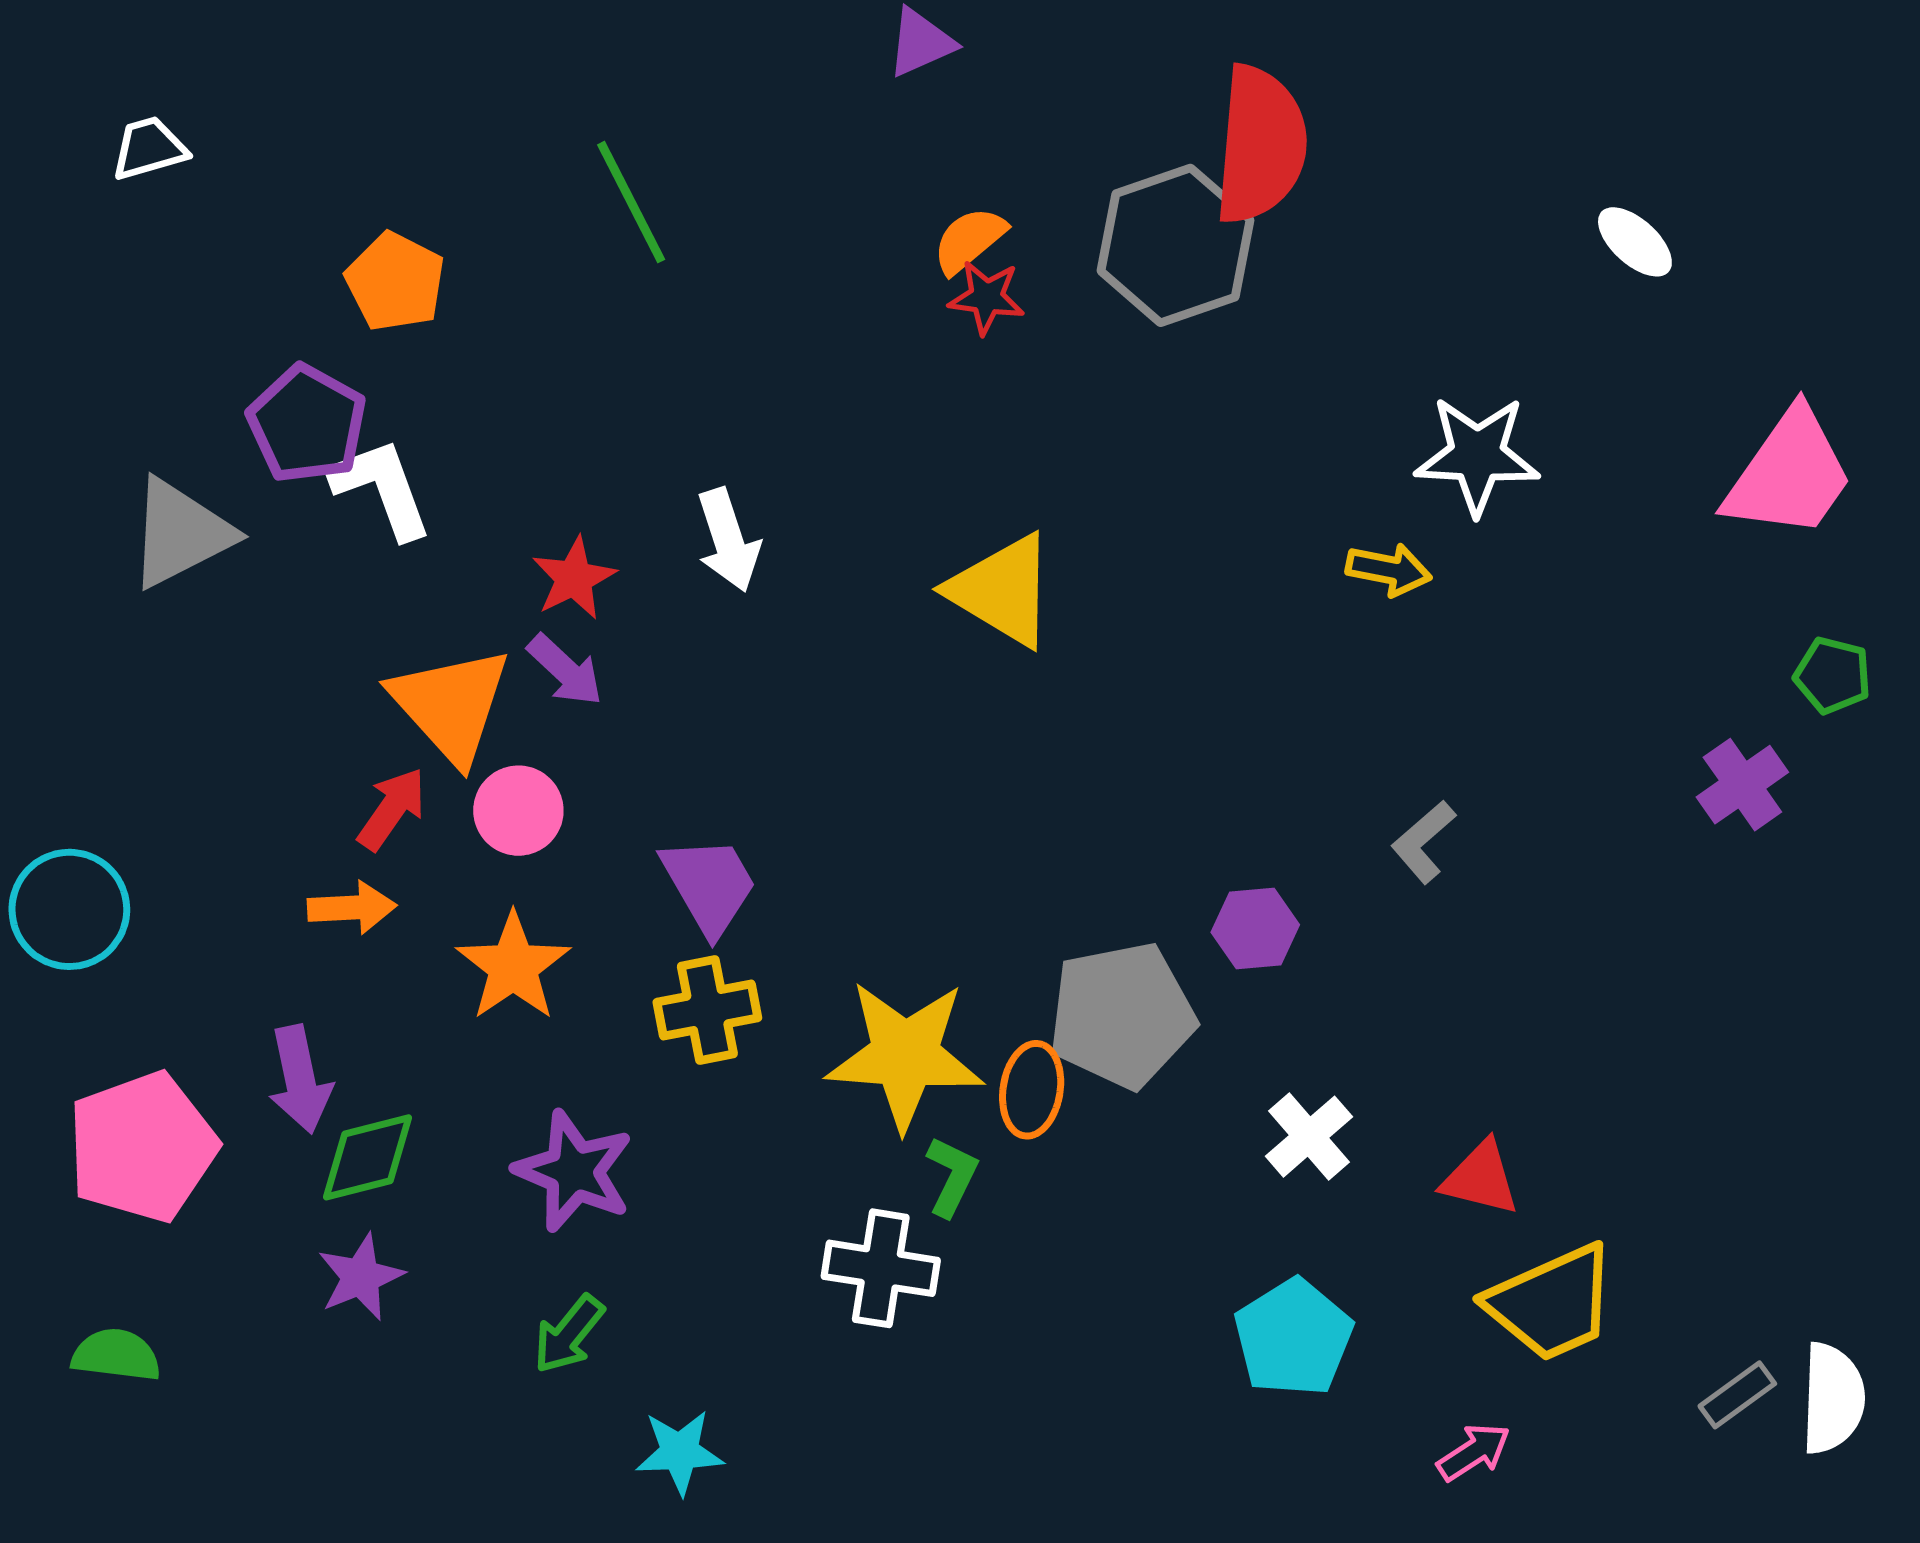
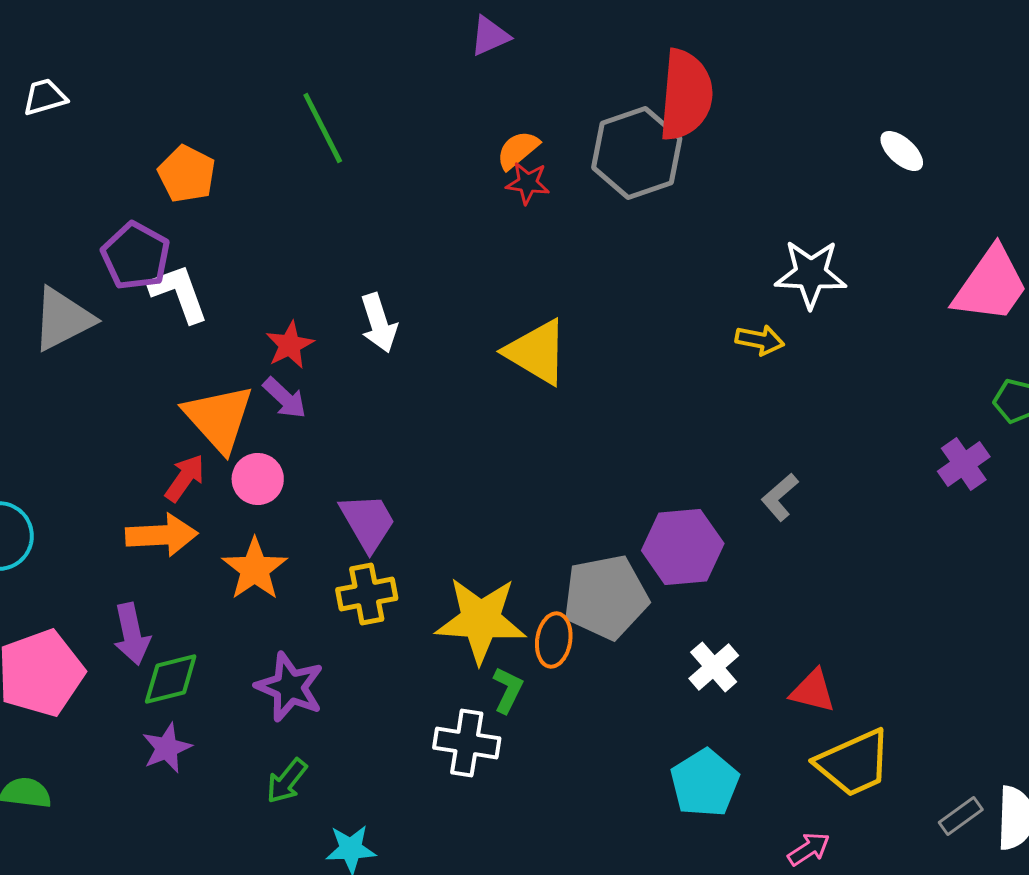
orange arrow: (352, 908) -> (162, 535), size x1.4
purple hexagon: (1255, 928) -> (683, 547), size x1.6

